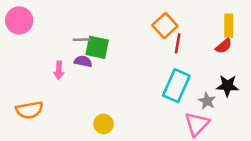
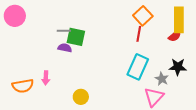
orange square: (165, 26) -> (143, 16), moved
yellow rectangle: (229, 26) -> (179, 20), size x1.4
pink arrow: (59, 70) -> (46, 78), moved

